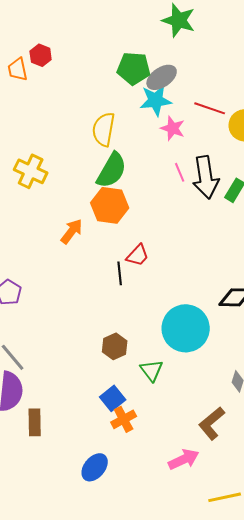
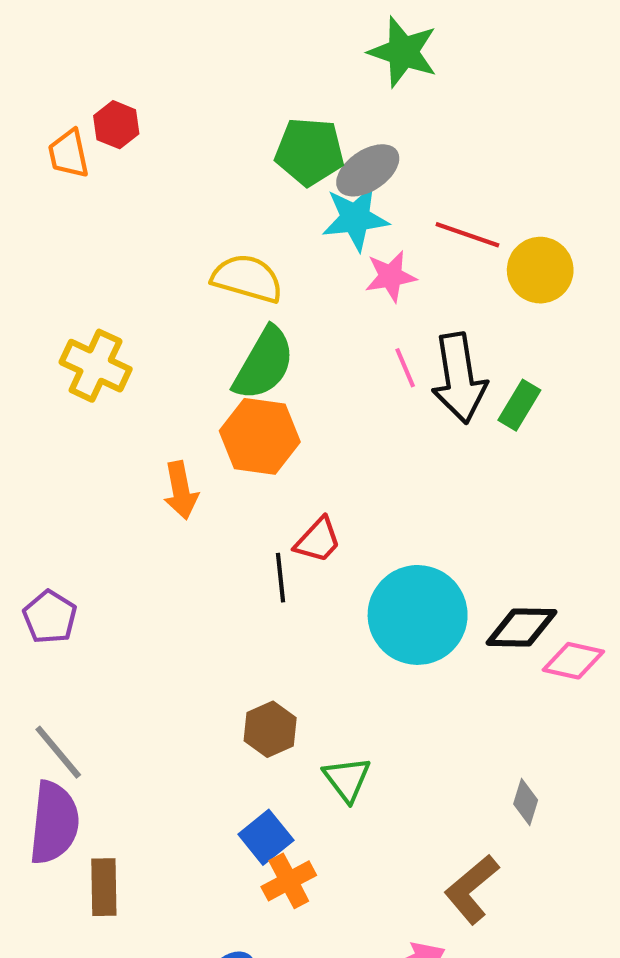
pink star: (173, 128) -> (391, 276), turned -30
yellow semicircle: (104, 129) -> (247, 278), turned 96
orange arrow: (72, 231) -> (181, 490), turned 132
cyan circle: (186, 328) -> (418, 615), moved

